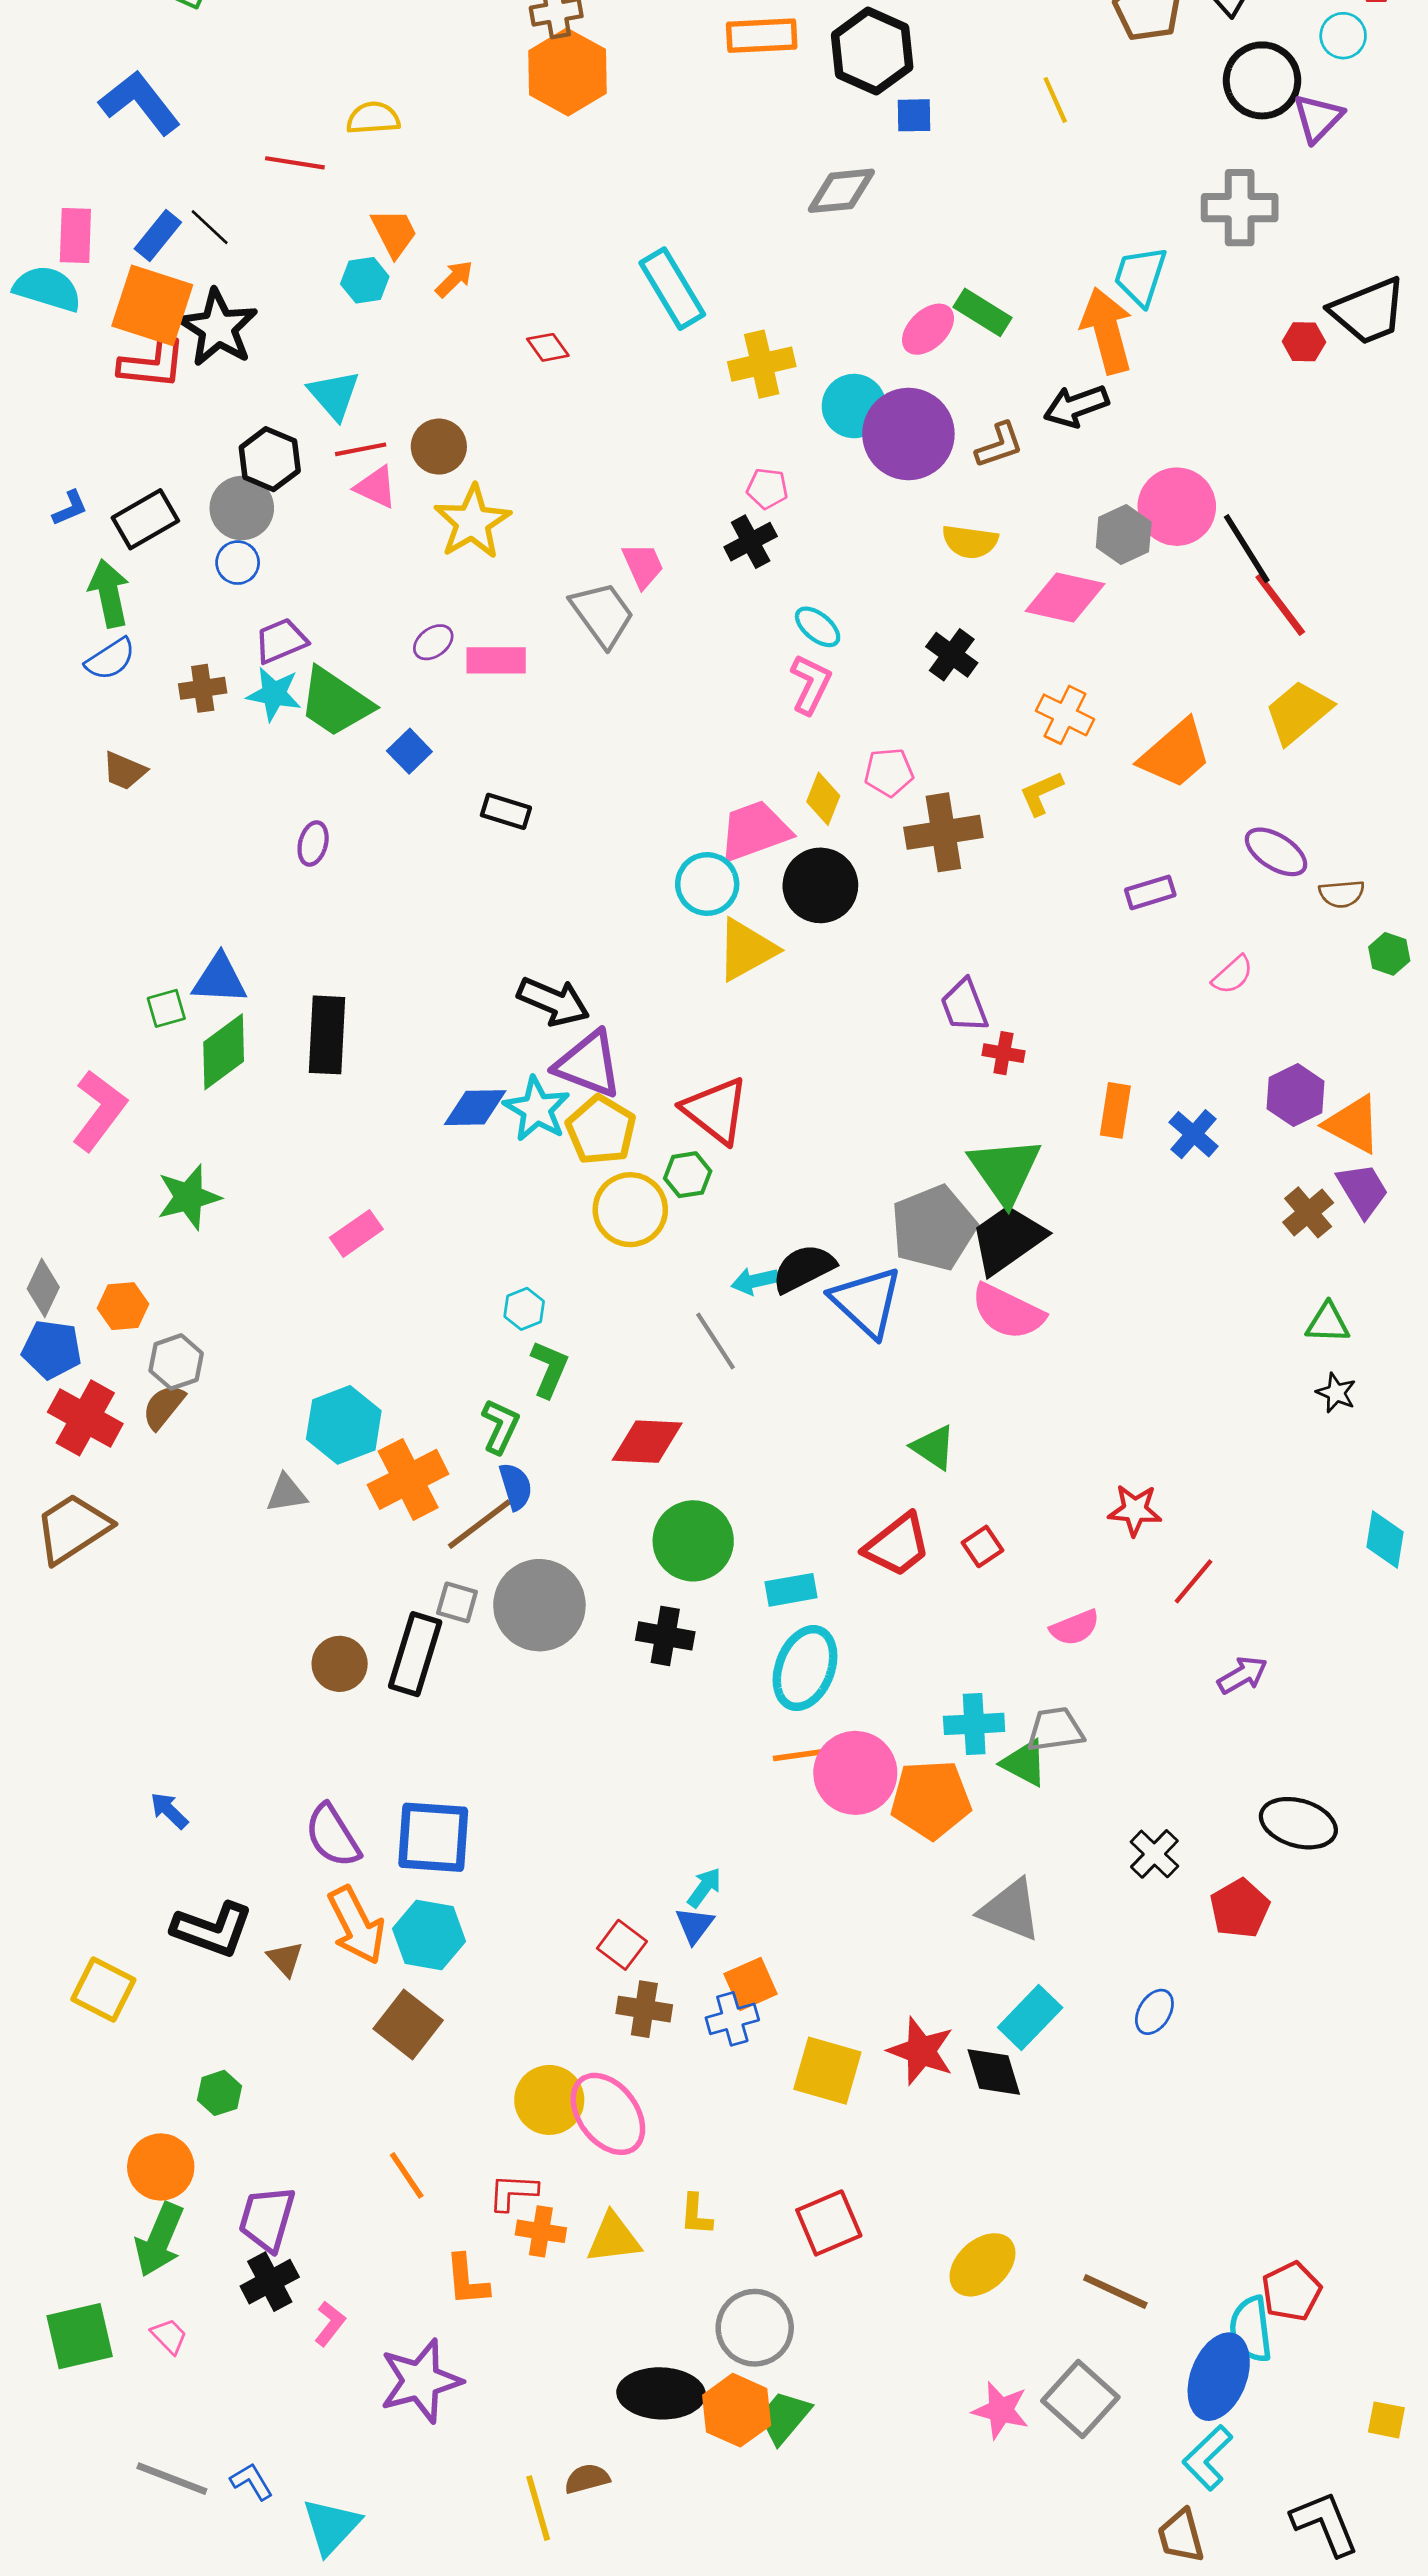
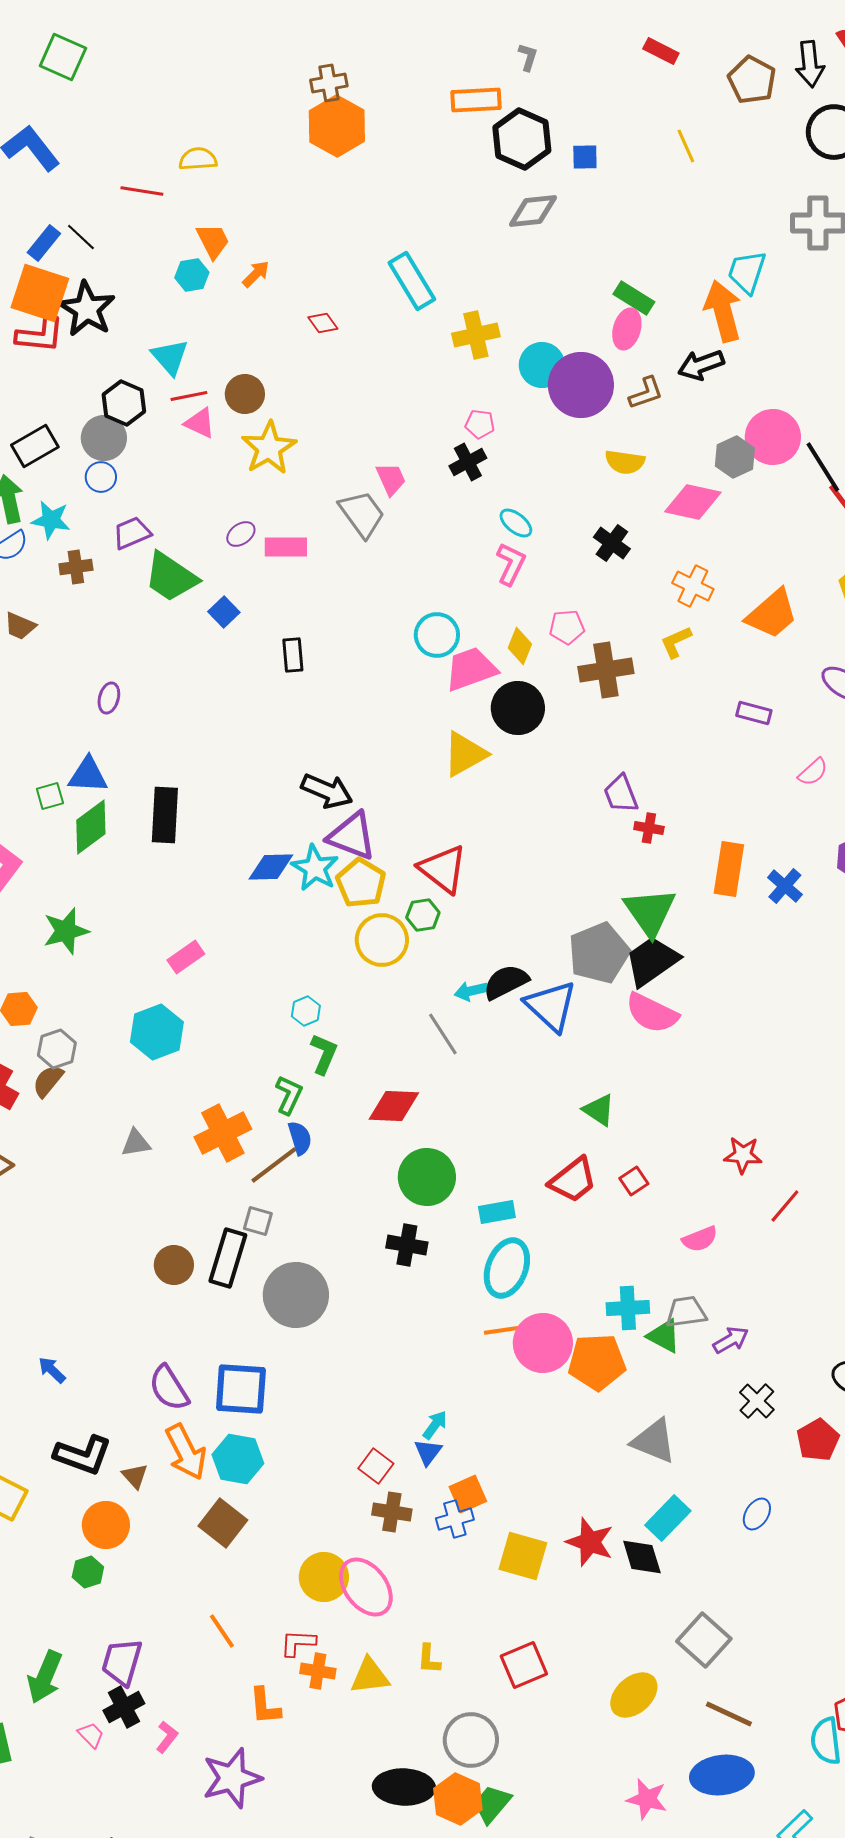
black hexagon: (872, 51) -> (522, 139), moved
pink ellipse: (928, 329) -> (627, 329), moved, turned -30
cyan star: (274, 694) -> (51, 520), moved
black rectangle: (506, 811) -> (293, 655), turned 68
purple ellipse: (313, 843) -> (109, 698), moved
cyan circle: (707, 884) -> (437, 635), moved
purple rectangle: (1150, 892) -> (754, 713), turned 32
orange rectangle: (1115, 1110) -> (729, 869), size x1.4
cyan hexagon: (344, 1425) -> (157, 1032), moved
gray circle: (539, 1605) -> (296, 1295), moved
purple arrow: (1242, 1675) -> (731, 1340), moved
orange circle: (161, 2167) -> (106, 1525), moved
pink trapezoid: (169, 2336) -> (91, 1735), moved
blue ellipse: (1219, 2377) -> (722, 1775), moved, turned 62
gray square: (1080, 2399) -> (704, 1640), moved

